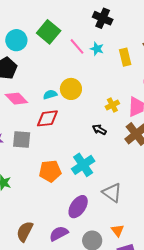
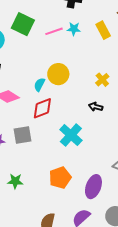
pink line: (77, 46) -> (54, 31), turned -54
cyan semicircle: (50, 95) -> (39, 84), turned -32
cyan cross: (83, 165) -> (71, 135), moved
orange pentagon: (50, 171) -> (60, 178), moved

